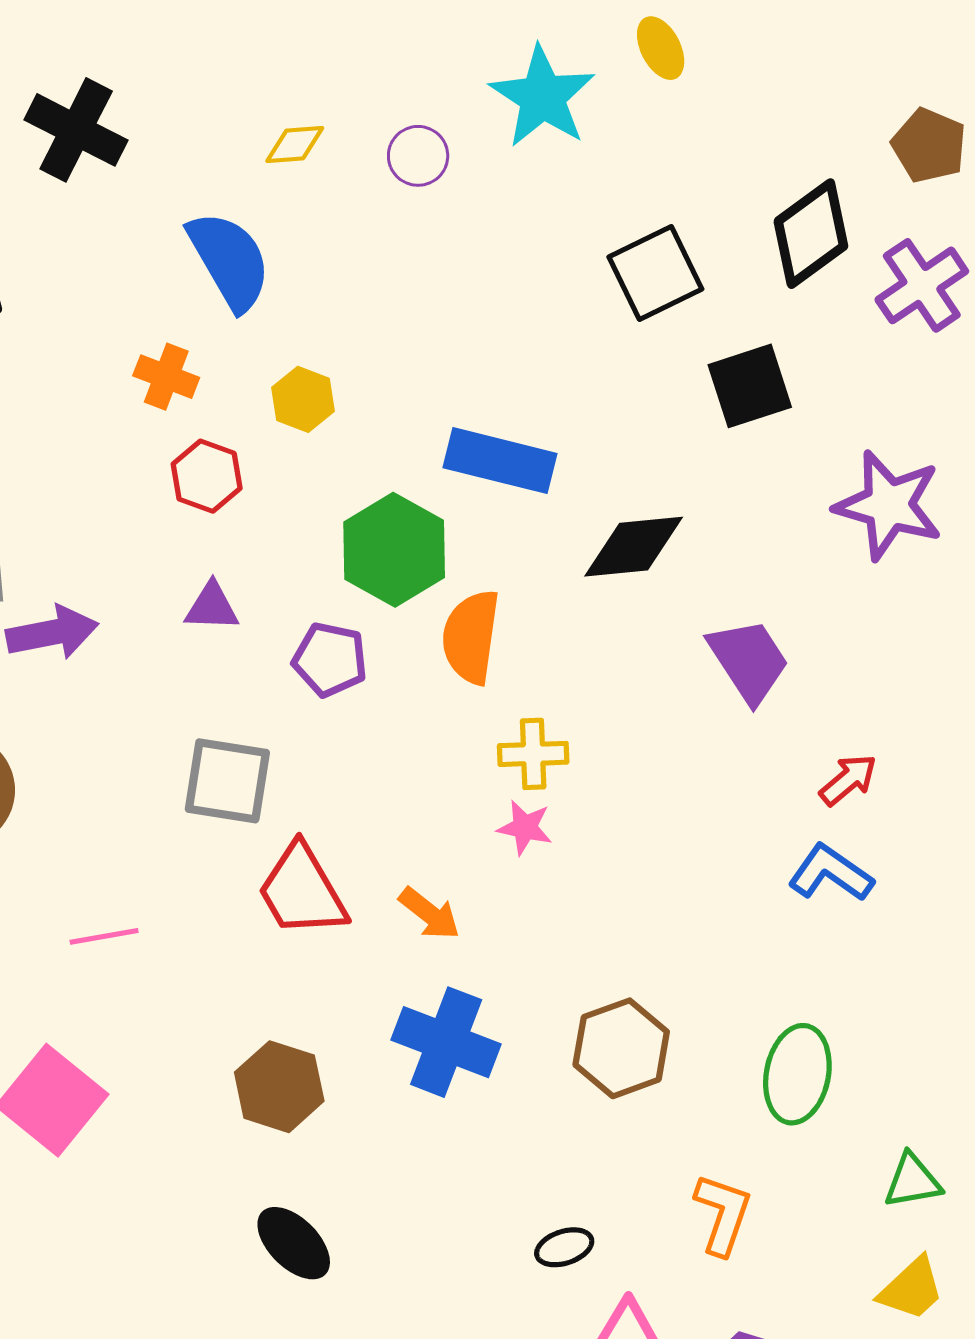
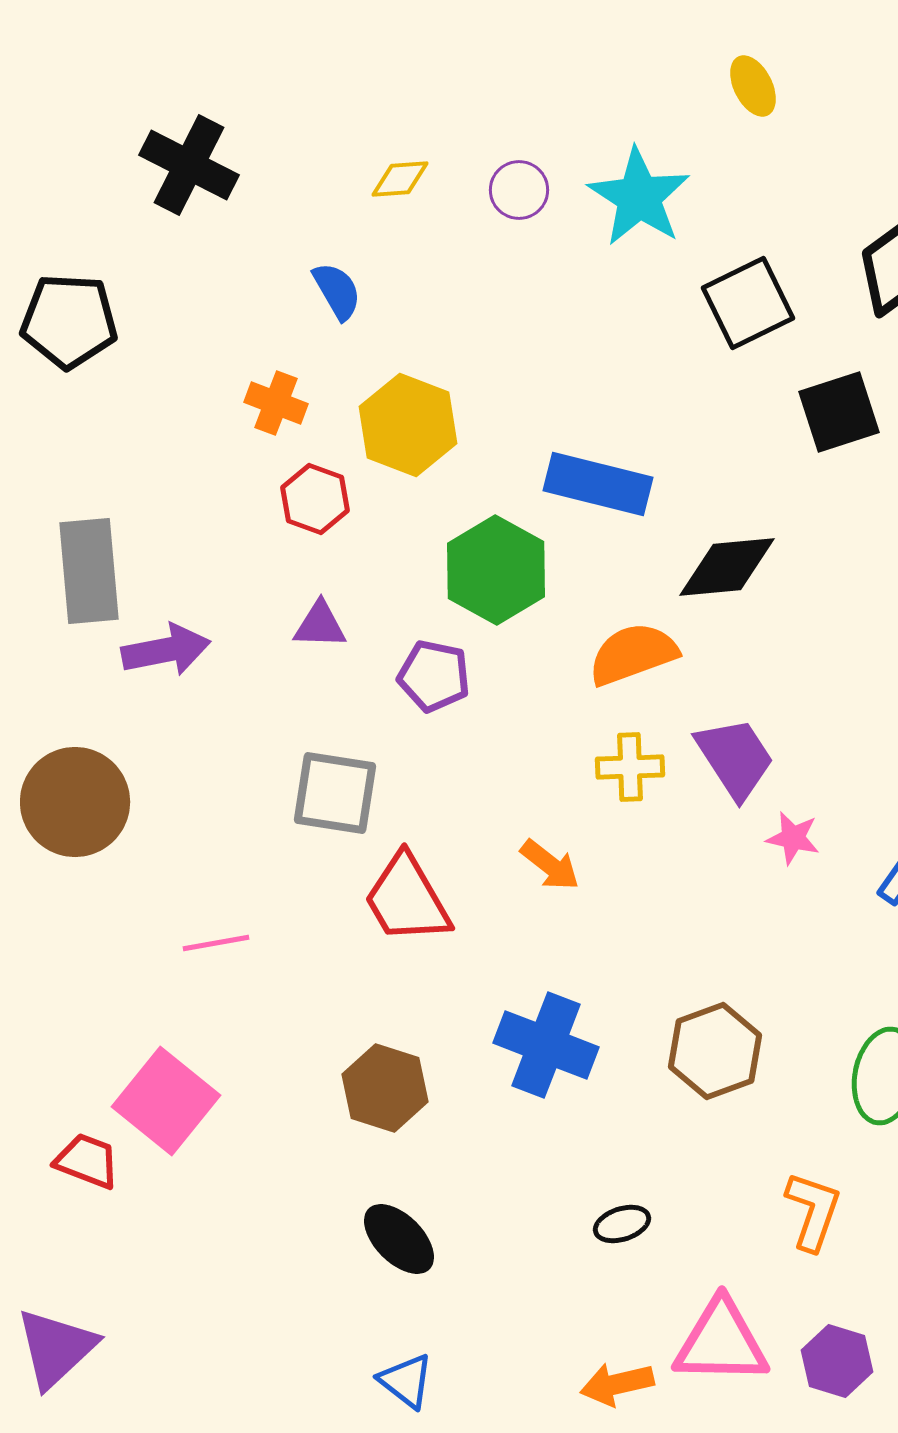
cyan star: (542, 97) -> (639, 197), moved
blue semicircle: (229, 261) -> (337, 291), size x0.6
yellow hexagon: (303, 399) -> (408, 425), size x1.6
orange semicircle: (471, 637) -> (633, 654), moved, turned 62
purple trapezoid: (749, 661) -> (735, 758), moved
pink star: (525, 828) -> (793, 838), moved
orange arrow: (429, 914) -> (550, 865), moved
black ellipse: (564, 1247) -> (622, 1224), moved

